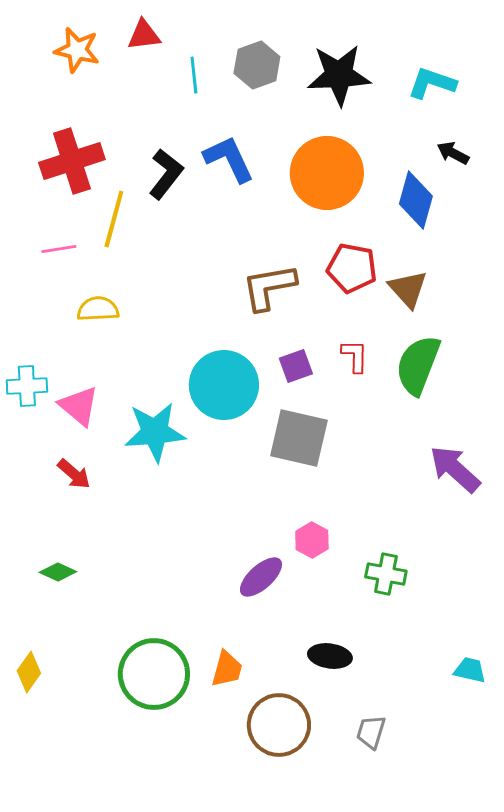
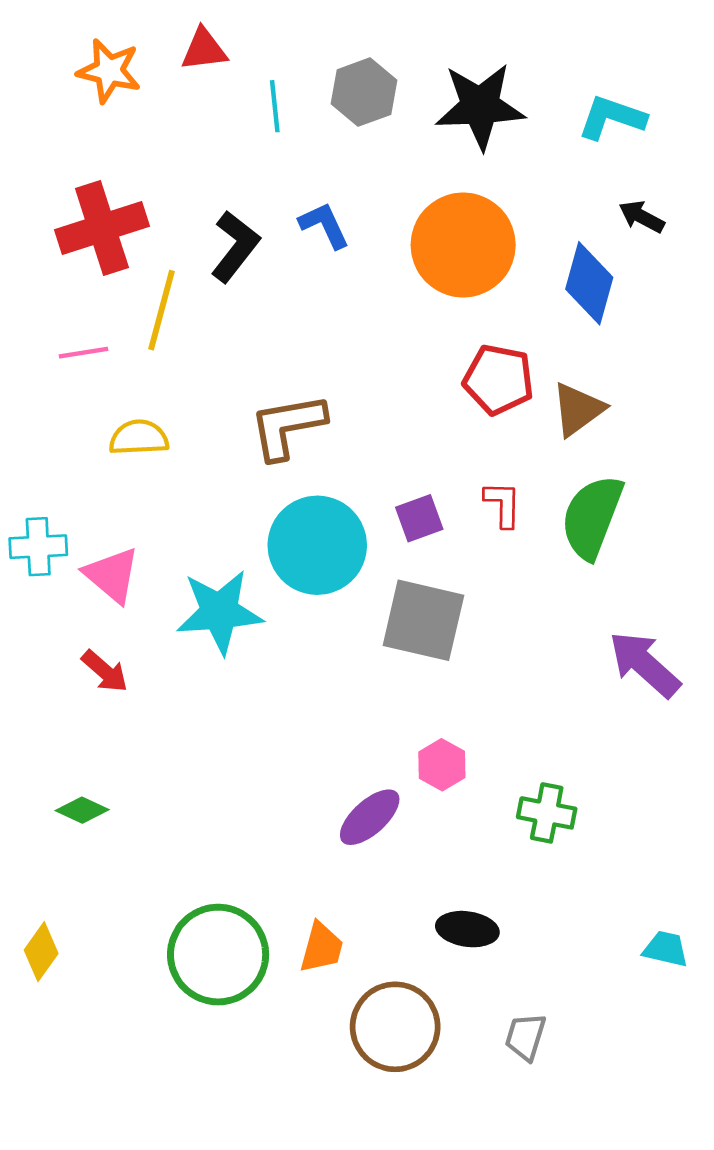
blue L-shape: (229, 159) -> (324, 225), size x0.7
brown L-shape: (269, 287) -> (288, 426), moved
brown triangle: (408, 289) -> (578, 409), turned 36

